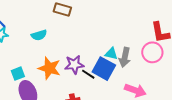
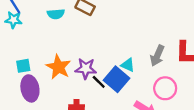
cyan semicircle: (39, 35) -> (56, 14), moved
pink circle: (152, 52) -> (165, 88), moved
gray arrow: (125, 57) -> (157, 56), moved

